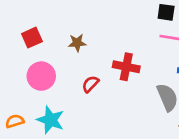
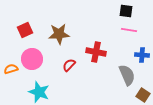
brown star: (77, 43) -> (59, 34), size x1.5
orange semicircle: (15, 121) -> (11, 69), moved

